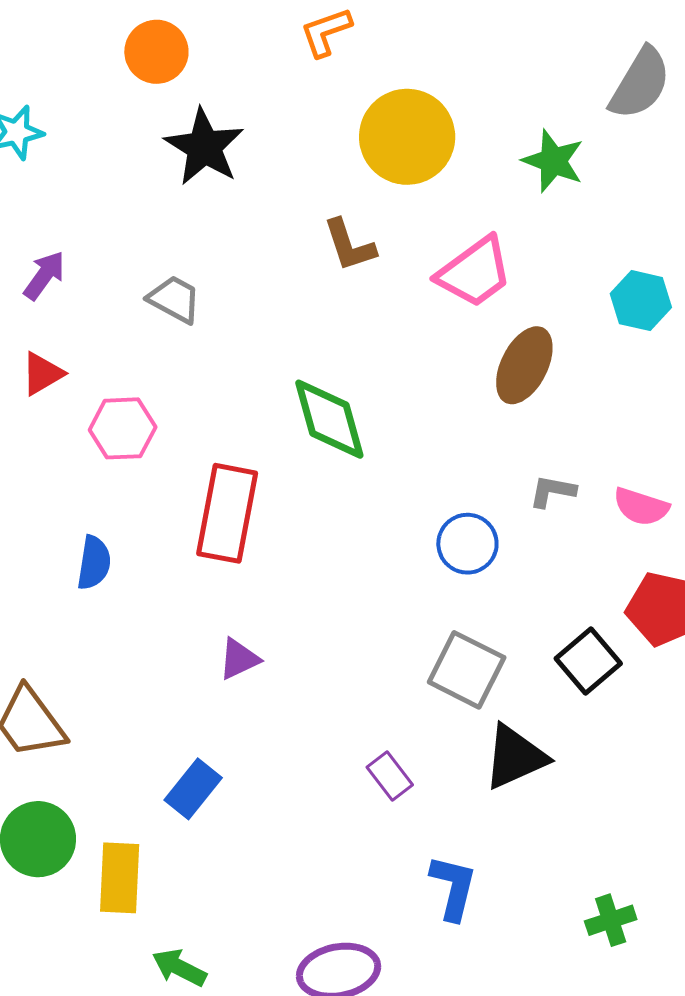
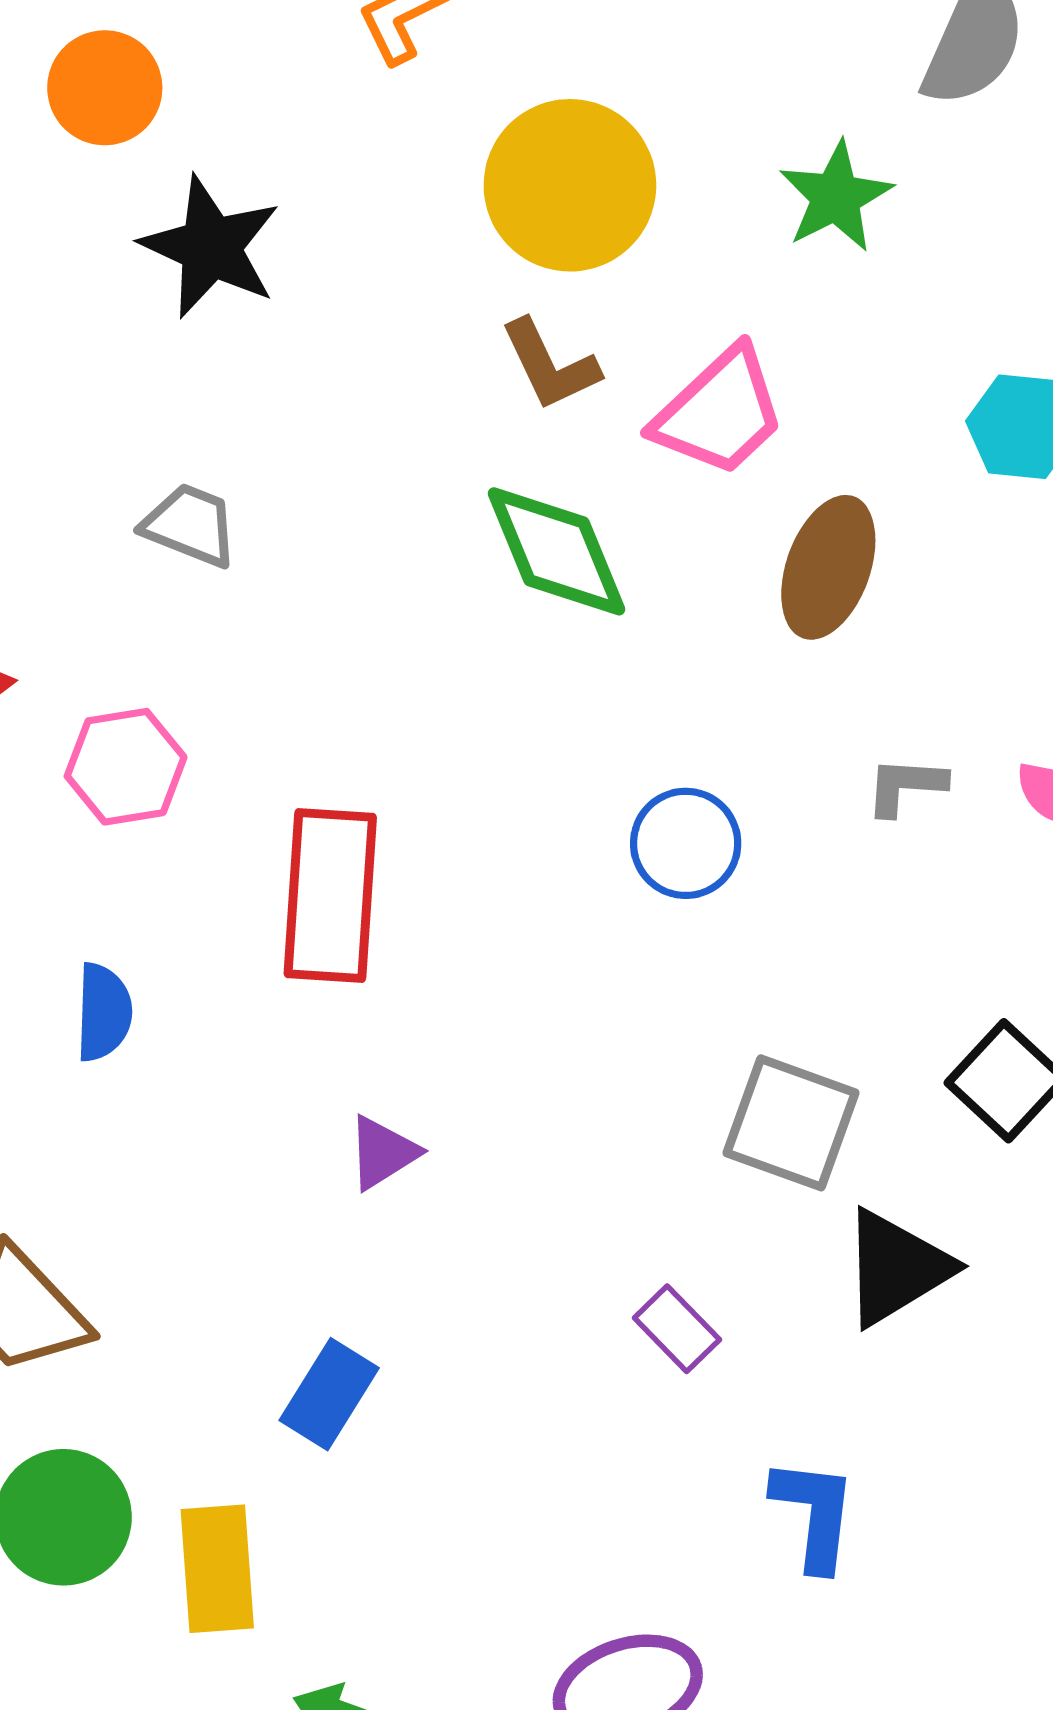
green star: (553, 161) -> (836, 197), turned 30
brown L-shape: (349, 245) -> (550, 365), moved
green diamond: (329, 419) -> (556, 551), moved
blue circle: (467, 544) -> (686, 843), moved

